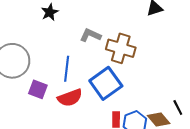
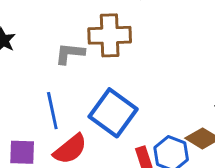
brown cross: (121, 48) -> (110, 35), moved

